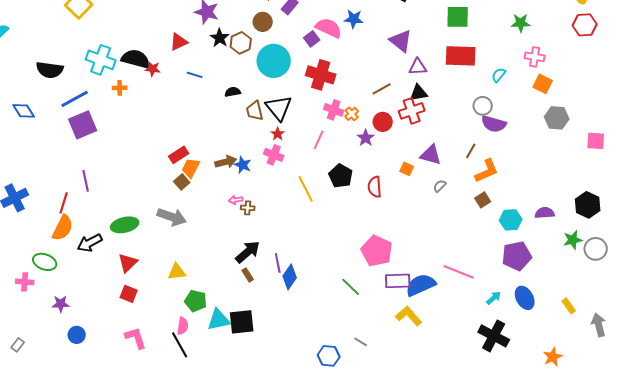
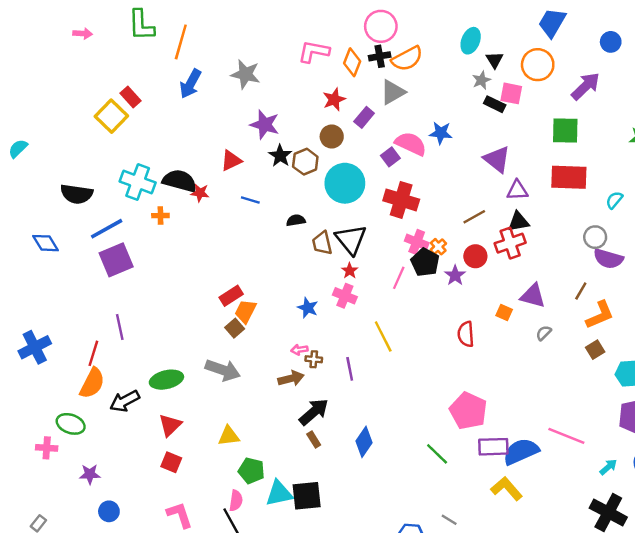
brown arrow: (226, 162) -> (291, 378), moved
black pentagon: (341, 176) -> (425, 262), moved
purple line: (278, 263) -> (350, 369), moved

